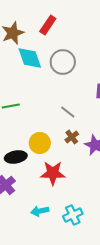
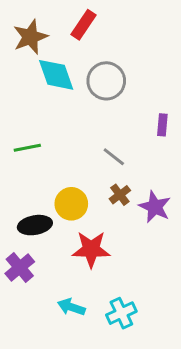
cyan arrow: (40, 211) -> (71, 307), turned 30

